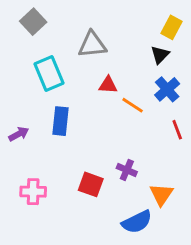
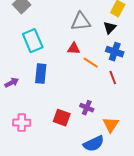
gray triangle: (92, 45) -> (81, 22), moved
blue cross: (167, 89) -> (115, 52), turned -30
red line: (177, 130) -> (113, 78), moved

